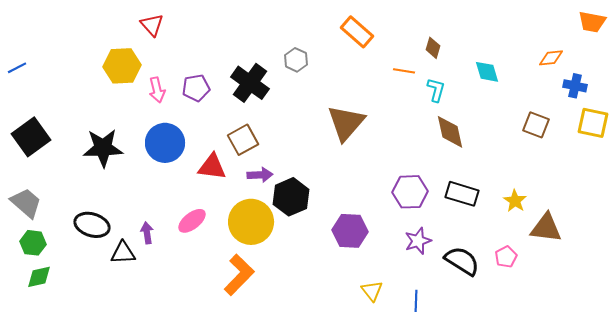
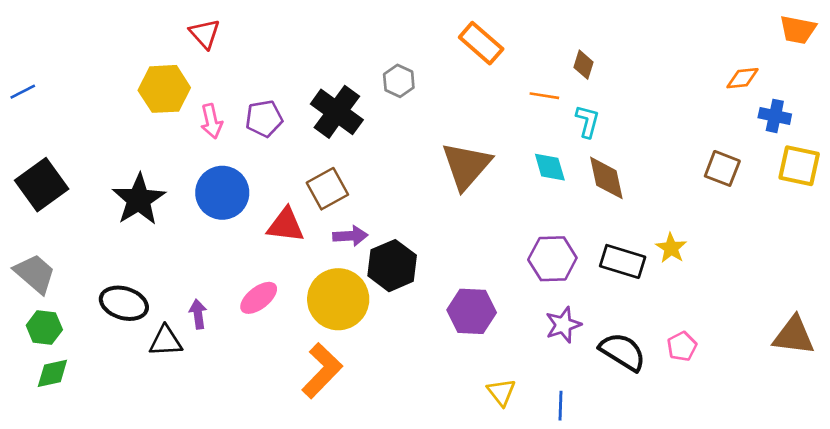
cyan diamond: (487, 72) -> (550, 167), moved
black star: (103, 148) -> (139, 199), turned -30
yellow star: (515, 201) -> (671, 248), moved
brown triangle: (546, 228) -> (794, 336), moved

